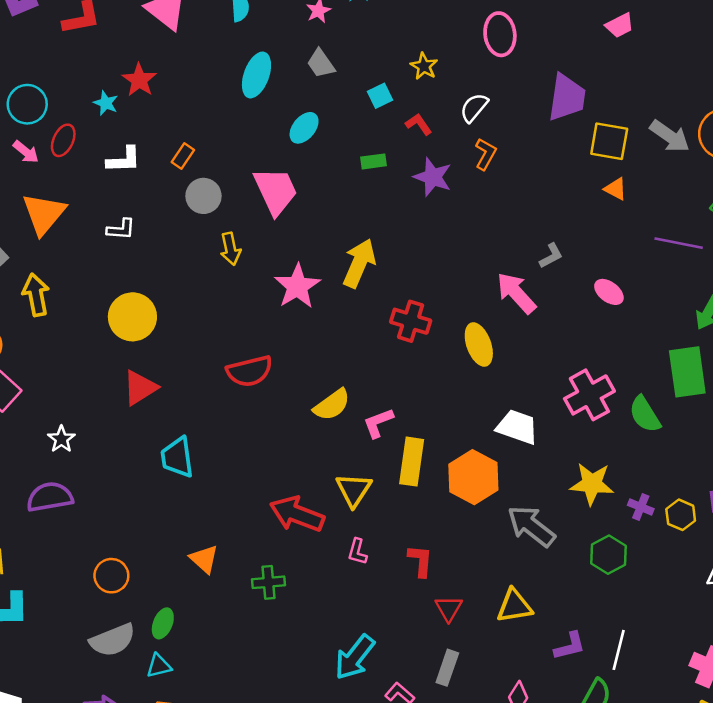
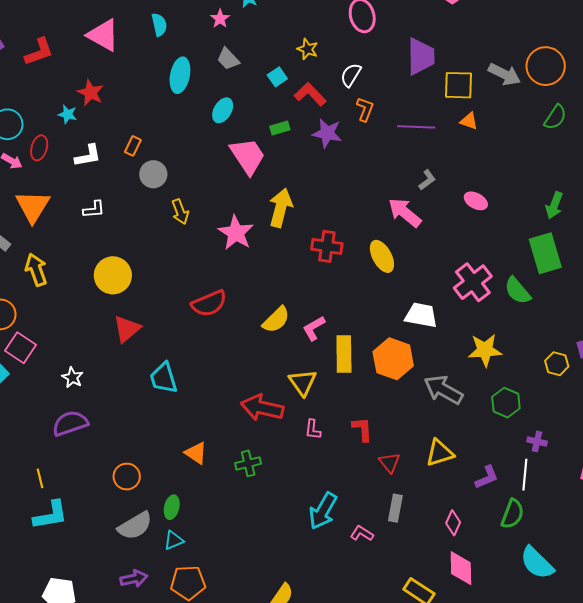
red L-shape: (419, 124) -> (310, 94), size x1.5
pink trapezoid: (276, 191) -> (248, 156), moved
purple line: (679, 243) -> (416, 127), moved
purple cross: (641, 507) -> (537, 441), moved

